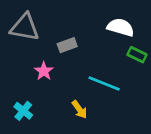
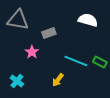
green rectangle: (137, 55) -> (100, 62), moved
yellow arrow: (79, 109) -> (58, 80), turned 72

